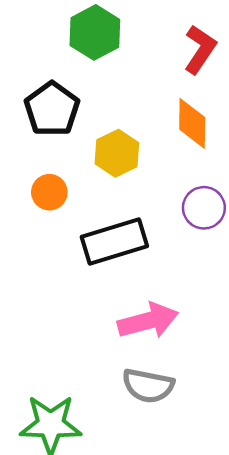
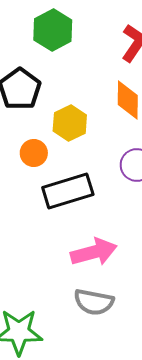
orange circle: (49, 192) -> (34, 153), moved

